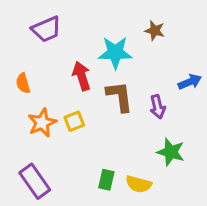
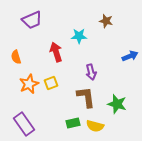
cyan star: (115, 53) -> (79, 36), size x0.7
brown L-shape: (120, 96) -> (86, 97), moved
purple arrow: (158, 107) -> (91, 72), moved
green rectangle: (106, 180) -> (73, 123), turned 64

